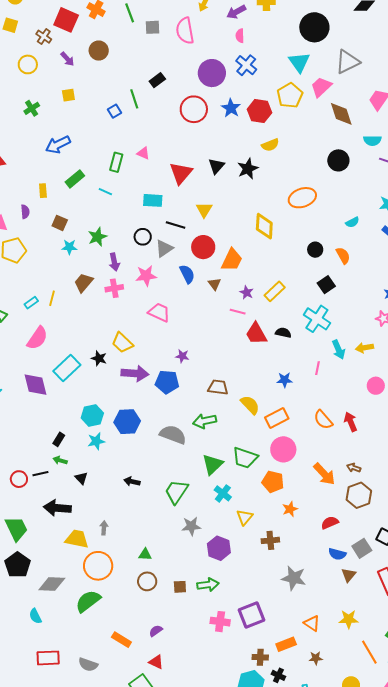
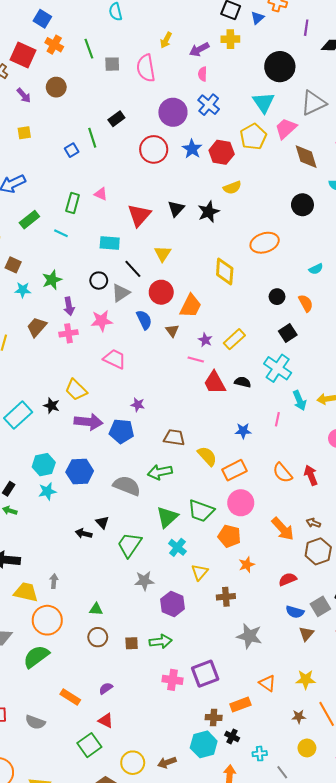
black line: (176, 225) -> (133, 269), turned 30
black triangle: (81, 478) -> (102, 522), moved
brown star: (316, 658) -> (299, 717), moved

